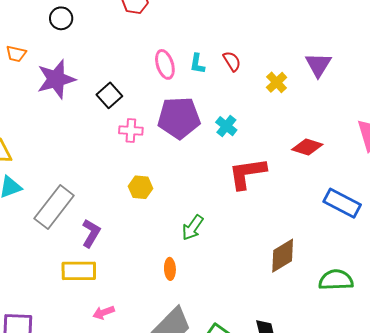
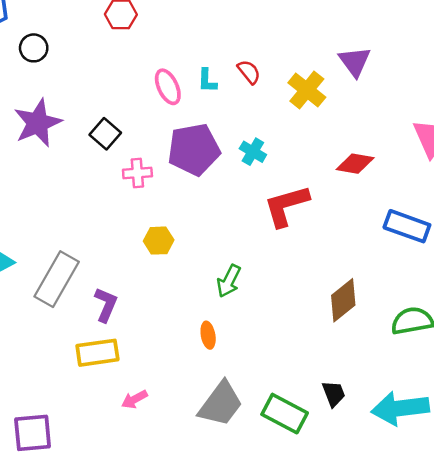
yellow cross: (277, 82) -> (307, 90), size x1.4

